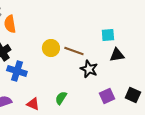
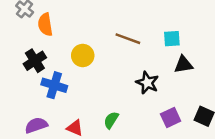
yellow circle: (51, 48) -> (83, 55), moved
brown line: (74, 51) -> (128, 39), moved

